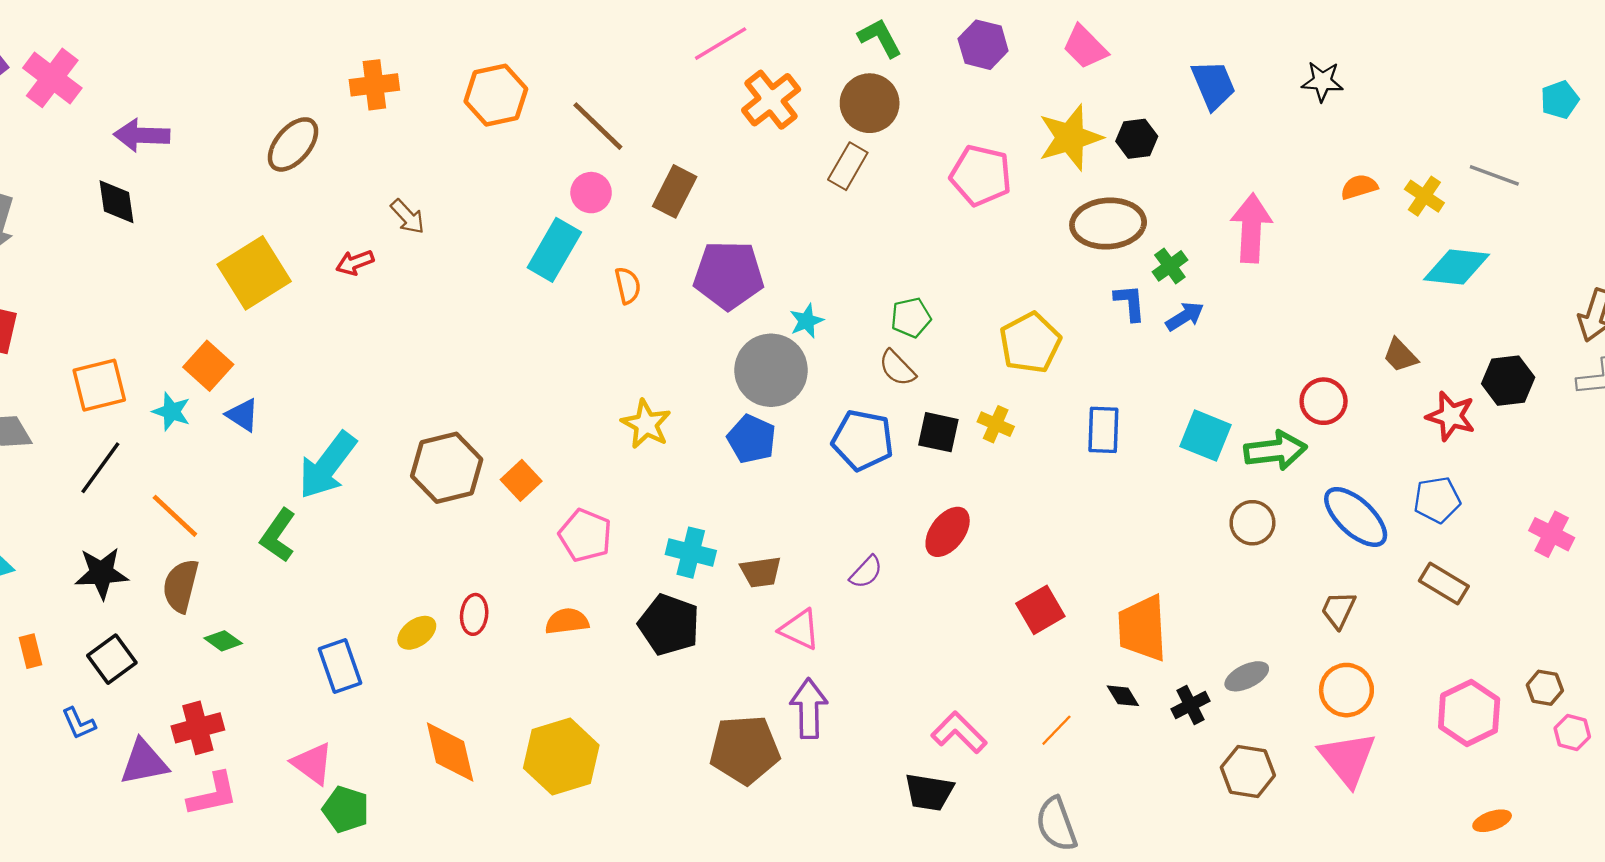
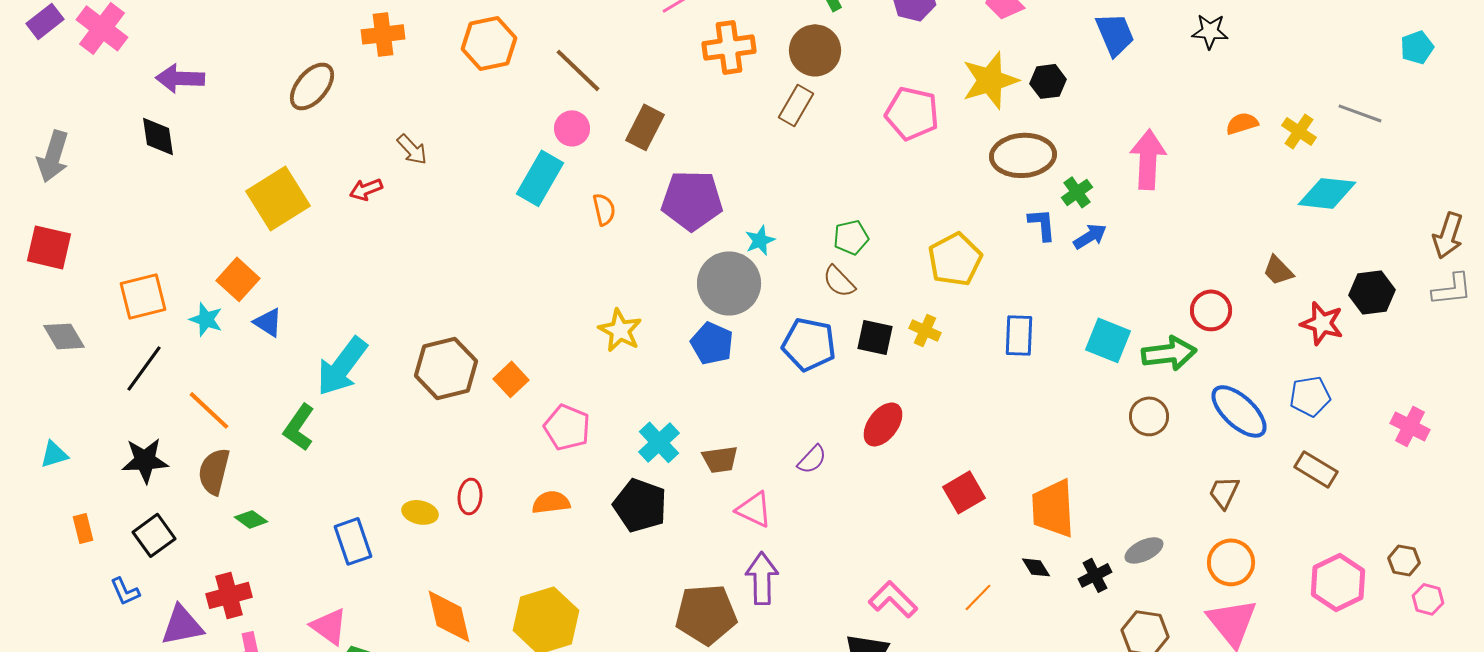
orange cross: (771, 100) -> (729, 47), turned 30
cyan cross: (691, 553) -> (659, 442), turned 33
yellow ellipse: (417, 633) -> (420, 512), turned 48

